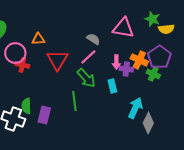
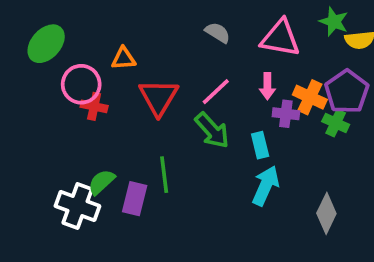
gray semicircle: (93, 39) -> (218, 33), moved
pink arrow: (116, 62) -> (267, 86), moved
green line: (74, 101) -> (164, 175), moved
green semicircle: (26, 106) -> (101, 182), turned 49
cyan arrow: (135, 108) -> (266, 186), moved

